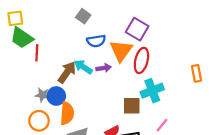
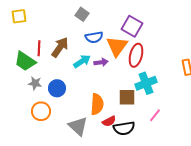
green trapezoid: (22, 38) -> (25, 61), moved
cyan arrow: (83, 67) -> (82, 61), turned 114
brown arrow: (67, 72) -> (60, 47), moved
gray star: (42, 95) -> (35, 83), moved
orange semicircle: (67, 113) -> (97, 104), moved

